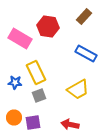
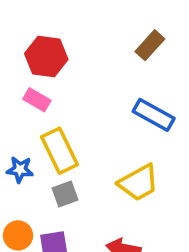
red hexagon: (48, 26) -> (46, 56), moved
pink rectangle: (20, 38) -> (37, 100), moved, size x0.6

